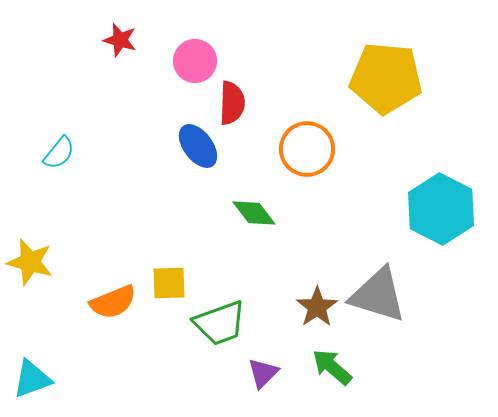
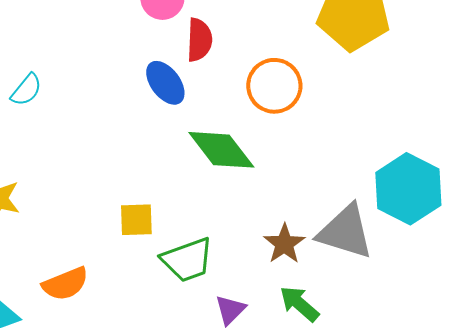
cyan hexagon: (441, 209) -> (408, 189), moved
green diamond: (254, 213) -> (221, 150), size x1.5
orange semicircle: (113, 302) -> (65, 284), moved

